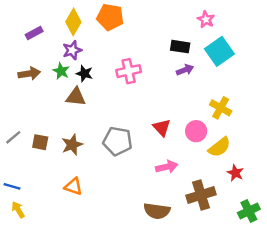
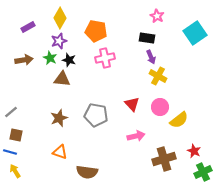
orange pentagon: (110, 17) -> (96, 31), moved
pink star: (206, 20) -> (157, 16), moved
cyan square: (219, 51) -> (195, 33), moved
purple arrow: (185, 70) -> (151, 57), turned 88
yellow cross: (221, 108) -> (158, 76), moved
brown square: (40, 142) -> (16, 135), moved
red star: (235, 173) -> (194, 151), moved
brown semicircle: (157, 211) -> (87, 172), moved

